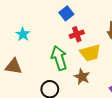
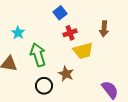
green arrow: (59, 58) -> (38, 55), moved
brown star: (82, 77) -> (66, 74), moved

